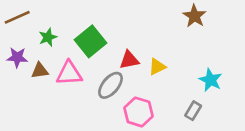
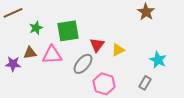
green square: (91, 41) -> (68, 31), turned 30
purple star: (17, 57) -> (13, 64), moved
red triangle: (129, 60) -> (97, 45), turned -42

